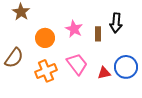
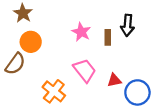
orange circle: (45, 38) -> (31, 42), moved
blue circle: (126, 67) -> (137, 92), moved
orange cross: (46, 71) -> (54, 91), moved, turned -30

